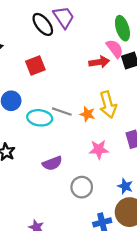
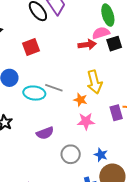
pink semicircle: (115, 49) -> (101, 33), turned -72
orange star: (87, 114) -> (80, 100), moved
blue star: (125, 186) -> (101, 155), moved

